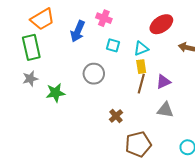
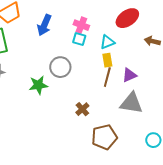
pink cross: (104, 18) -> (81, 25), moved
green star: (55, 93) -> (38, 85), moved
gray triangle: (165, 110) -> (131, 103), size x1.4

